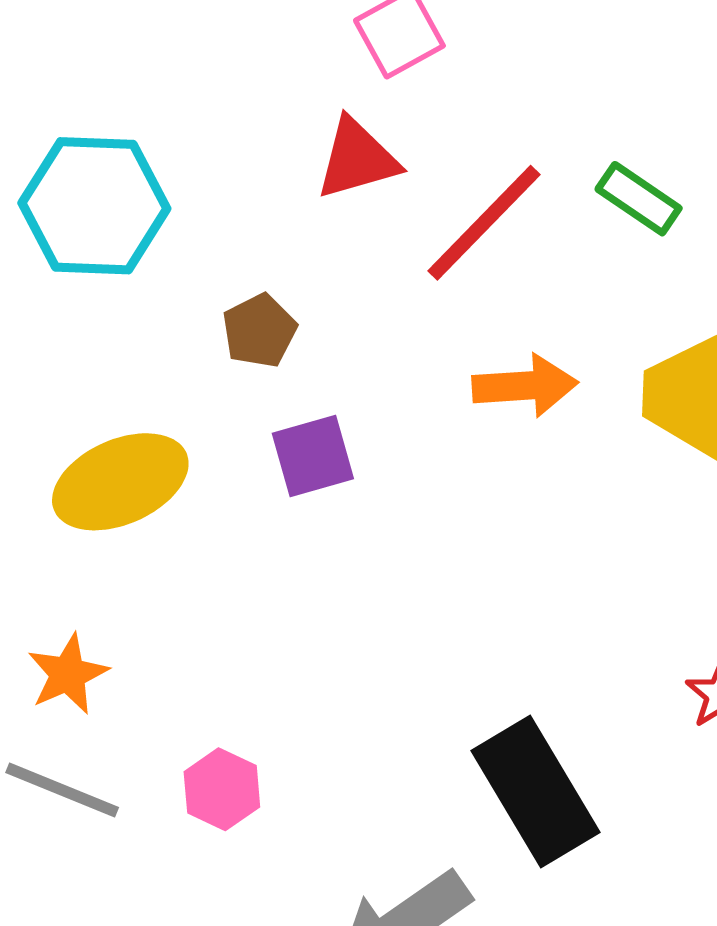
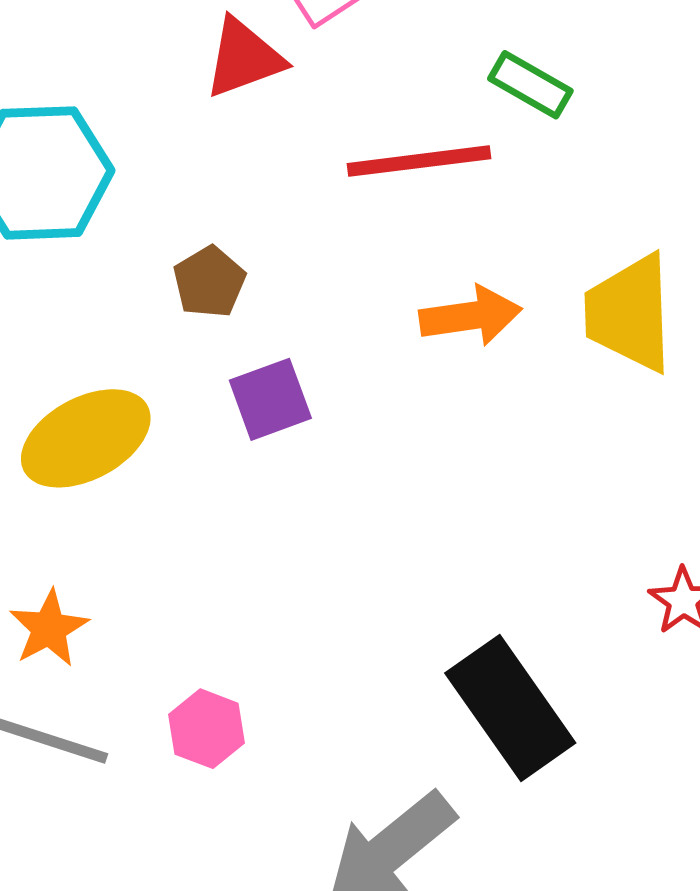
red triangle: (357, 159) -> (244, 58), moved
green rectangle: (639, 199) -> (530, 85), moved
red line: (484, 223) -> (419, 161), turned 43

